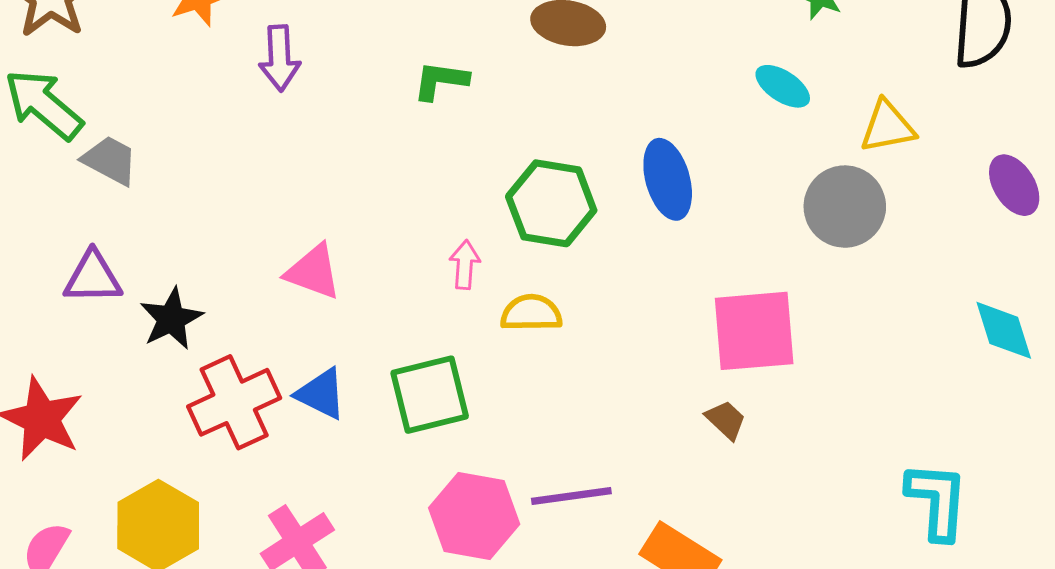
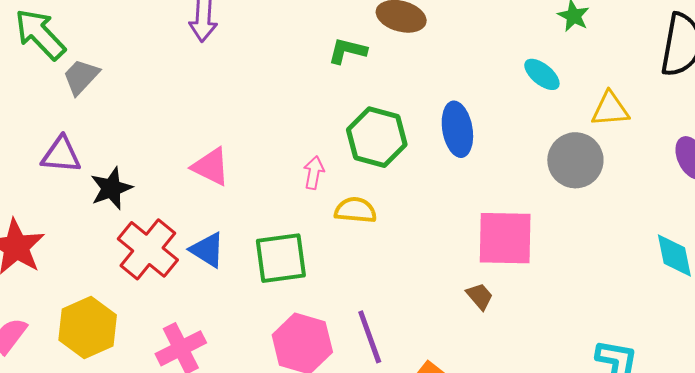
green L-shape: (441, 81) -> (347, 51), moved
gray trapezoid: (110, 160) -> (81, 77), turned -81
red cross: (234, 402) -> (148, 249), turned -32
purple line: (571, 496) -> (370, 337), turned 72

